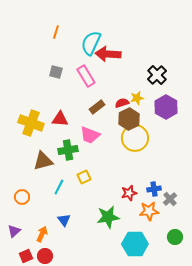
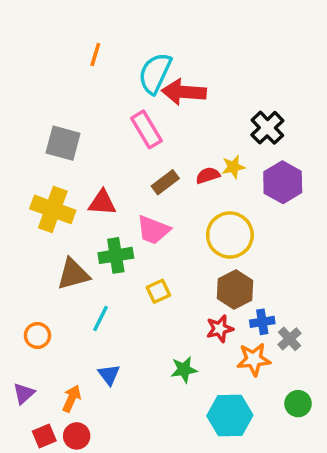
gray square: (56, 72) -> (63, 143), moved, size x1.5
brown hexagon: (129, 119) -> (235, 290), moved
yellow square: (84, 177) -> (158, 291), moved
green star: (108, 217) -> (184, 370), size x0.7

